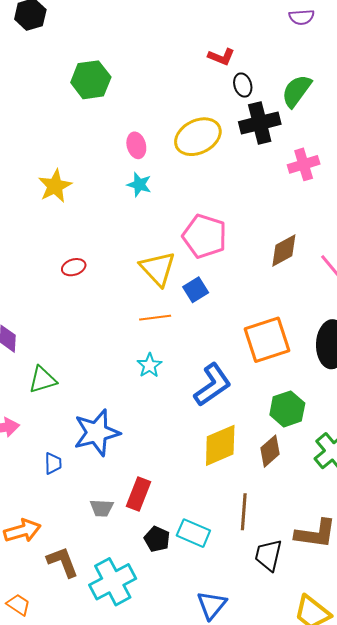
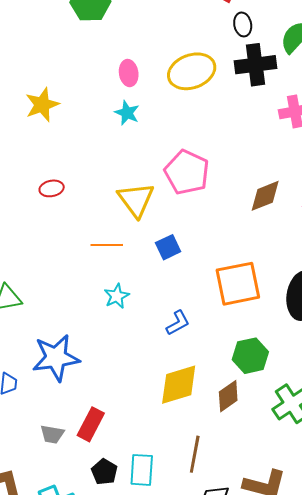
blue square: (196, 290) -> (168, 247), moved
orange line: (155, 318) -> (107, 245), moved
blue L-shape: (213, 385) -> (178, 323), size x0.6
cyan rectangle: (193, 533) -> (142, 470), turned 64

